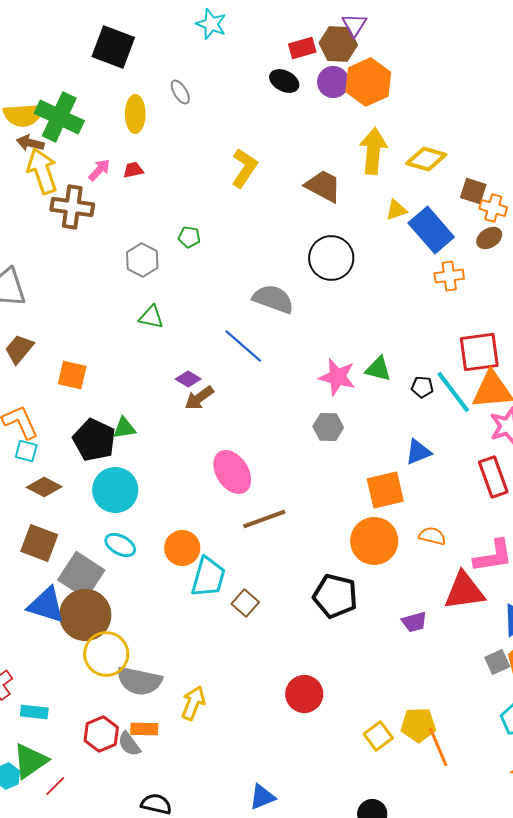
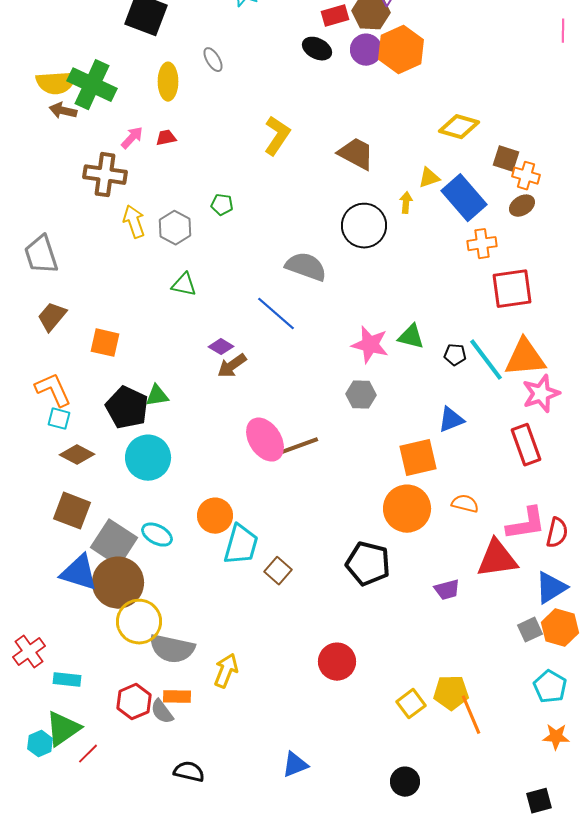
yellow arrow: (373, 151) -> (406, 203), moved, size x0.5
yellow arrow: (42, 171) -> (134, 222), moved, size x0.7
red square: (479, 352) -> (512, 289), moved
brown line: (264, 519) -> (297, 447), moved
cyan ellipse: (120, 545) -> (157, 535), moved

